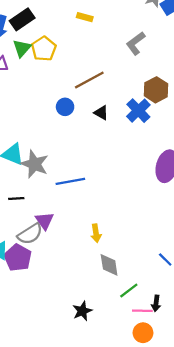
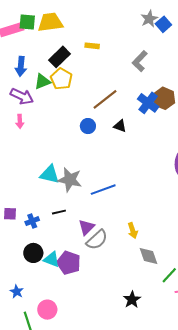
black rectangle: (22, 19) -> (60, 57), moved
green triangle: (22, 48) -> (42, 82), turned 36
blue cross: (138, 111) -> (148, 103), moved
purple triangle: (44, 221) -> (86, 227), turned 30
gray semicircle: (30, 234) -> (97, 240), moved

